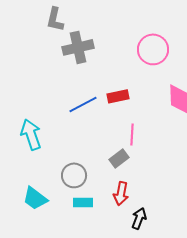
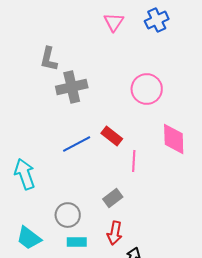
red rectangle: (118, 96) -> (112, 136), turned 50
pink line: (132, 134) -> (134, 161), moved

